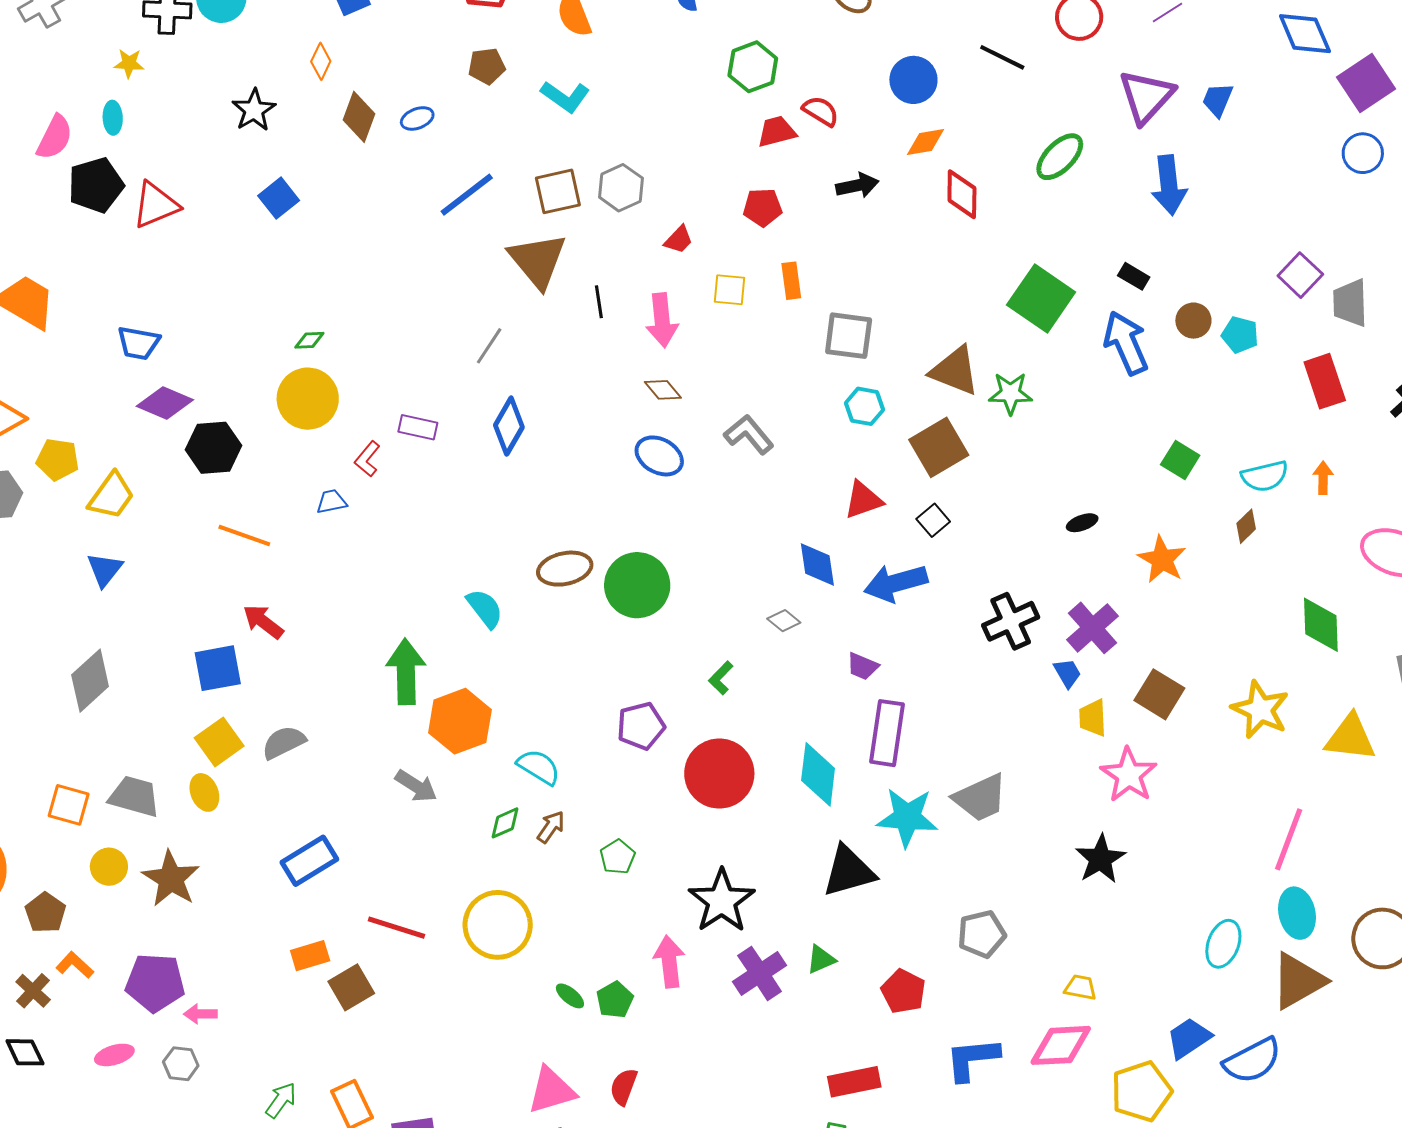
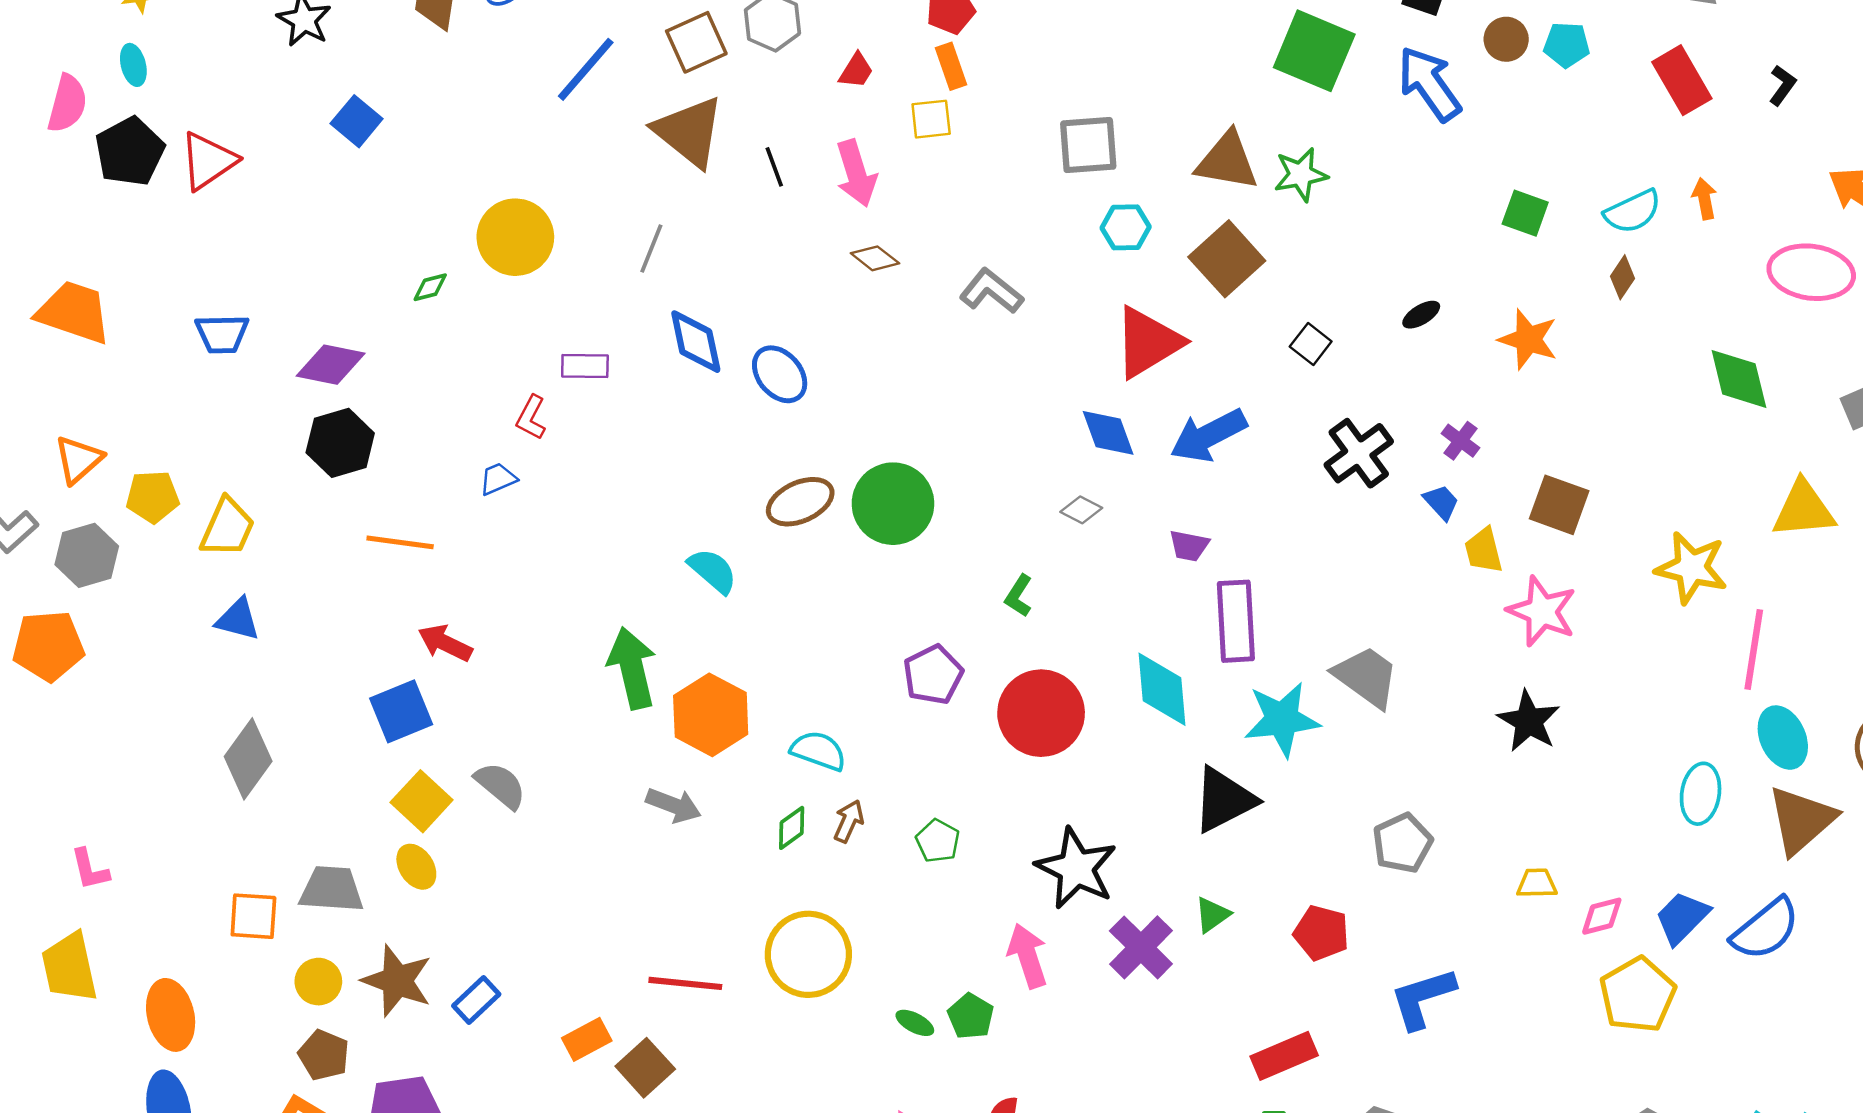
orange rectangle: (791, 281) -> (951, 66), moved
yellow circle: (308, 399) -> (515, 237), moved
purple diamond: (165, 403) -> (331, 365), moved
blue diamond: (509, 426) -> (696, 342), turned -30
blue ellipse: (659, 456) -> (780, 374), moved, turned 33
red triangle: (863, 500) -> (1148, 342), size x1.5
black square: (933, 520) -> (1311, 344), moved
blue triangle: (105, 570) -> (238, 619), turned -42
purple cross: (1092, 628) -> (1461, 441), size x0.6
yellow star: (1260, 710) -> (1691, 568), moved
gray semicircle: (284, 742) -> (501, 785), turned 78
gray trapezoid: (980, 798) -> (1366, 677), turned -108
blue rectangle: (309, 861) -> (476, 1000), moved, size x0.7
brown pentagon: (45, 913) -> (324, 1055), moved
pink diamond: (1061, 1045) -> (1602, 916), moved, size x0.6

